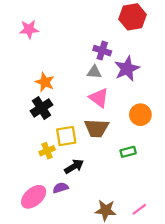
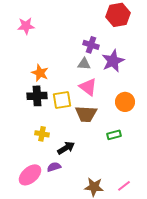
black cross: (41, 108) -> (37, 96), turned 30
yellow square: (66, 136) -> (62, 100), moved
yellow cross: (47, 151) -> (42, 134), turned 32

